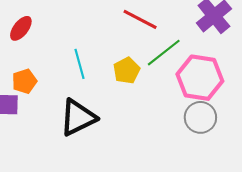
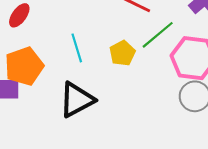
orange pentagon: (24, 81) -> (24, 66), size x1.6

